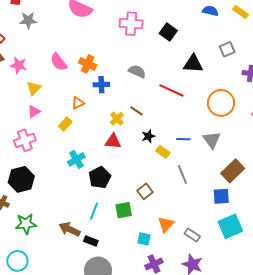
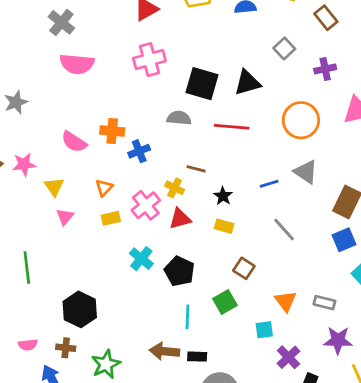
black square: (168, 32) -> (202, 84), moved, size x1.4
orange triangle: (78, 103) -> (104, 188), moved
yellow rectangle: (65, 124) -> (111, 218), turned 56
pink cross: (25, 140) -> (146, 205), moved
yellow rectangle: (163, 152) -> (224, 226), moved

